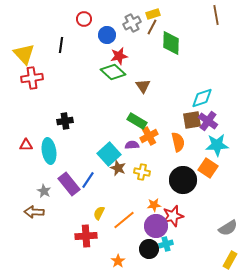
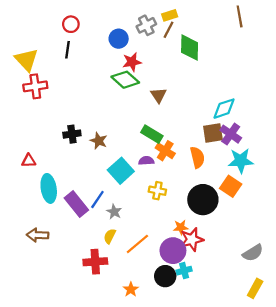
red circle: (84, 19) -> (71, 24), moved
orange cross: (149, 136) -> (165, 151), turned -30
cyan ellipse: (49, 151) -> (49, 188), moved
brown star: (118, 168) -> (99, 141), moved
gray star: (44, 191) -> (114, 212), moved
orange star: (154, 205) -> (181, 227), moved

